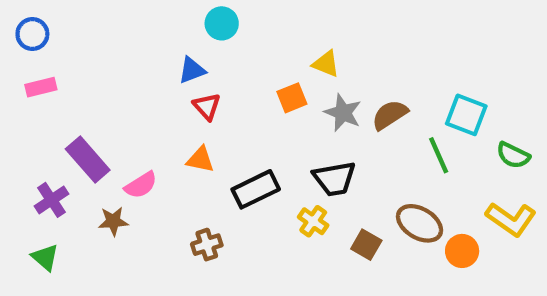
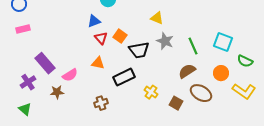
orange square: (292, 98) -> (120, 36), moved, turned -32
brown semicircle: (390, 115) -> (187, 71), moved
green line: (439, 155) -> (193, 46), moved
black trapezoid: (334, 179) -> (139, 50), moved
orange circle: (462, 251) -> (221, 73), moved

